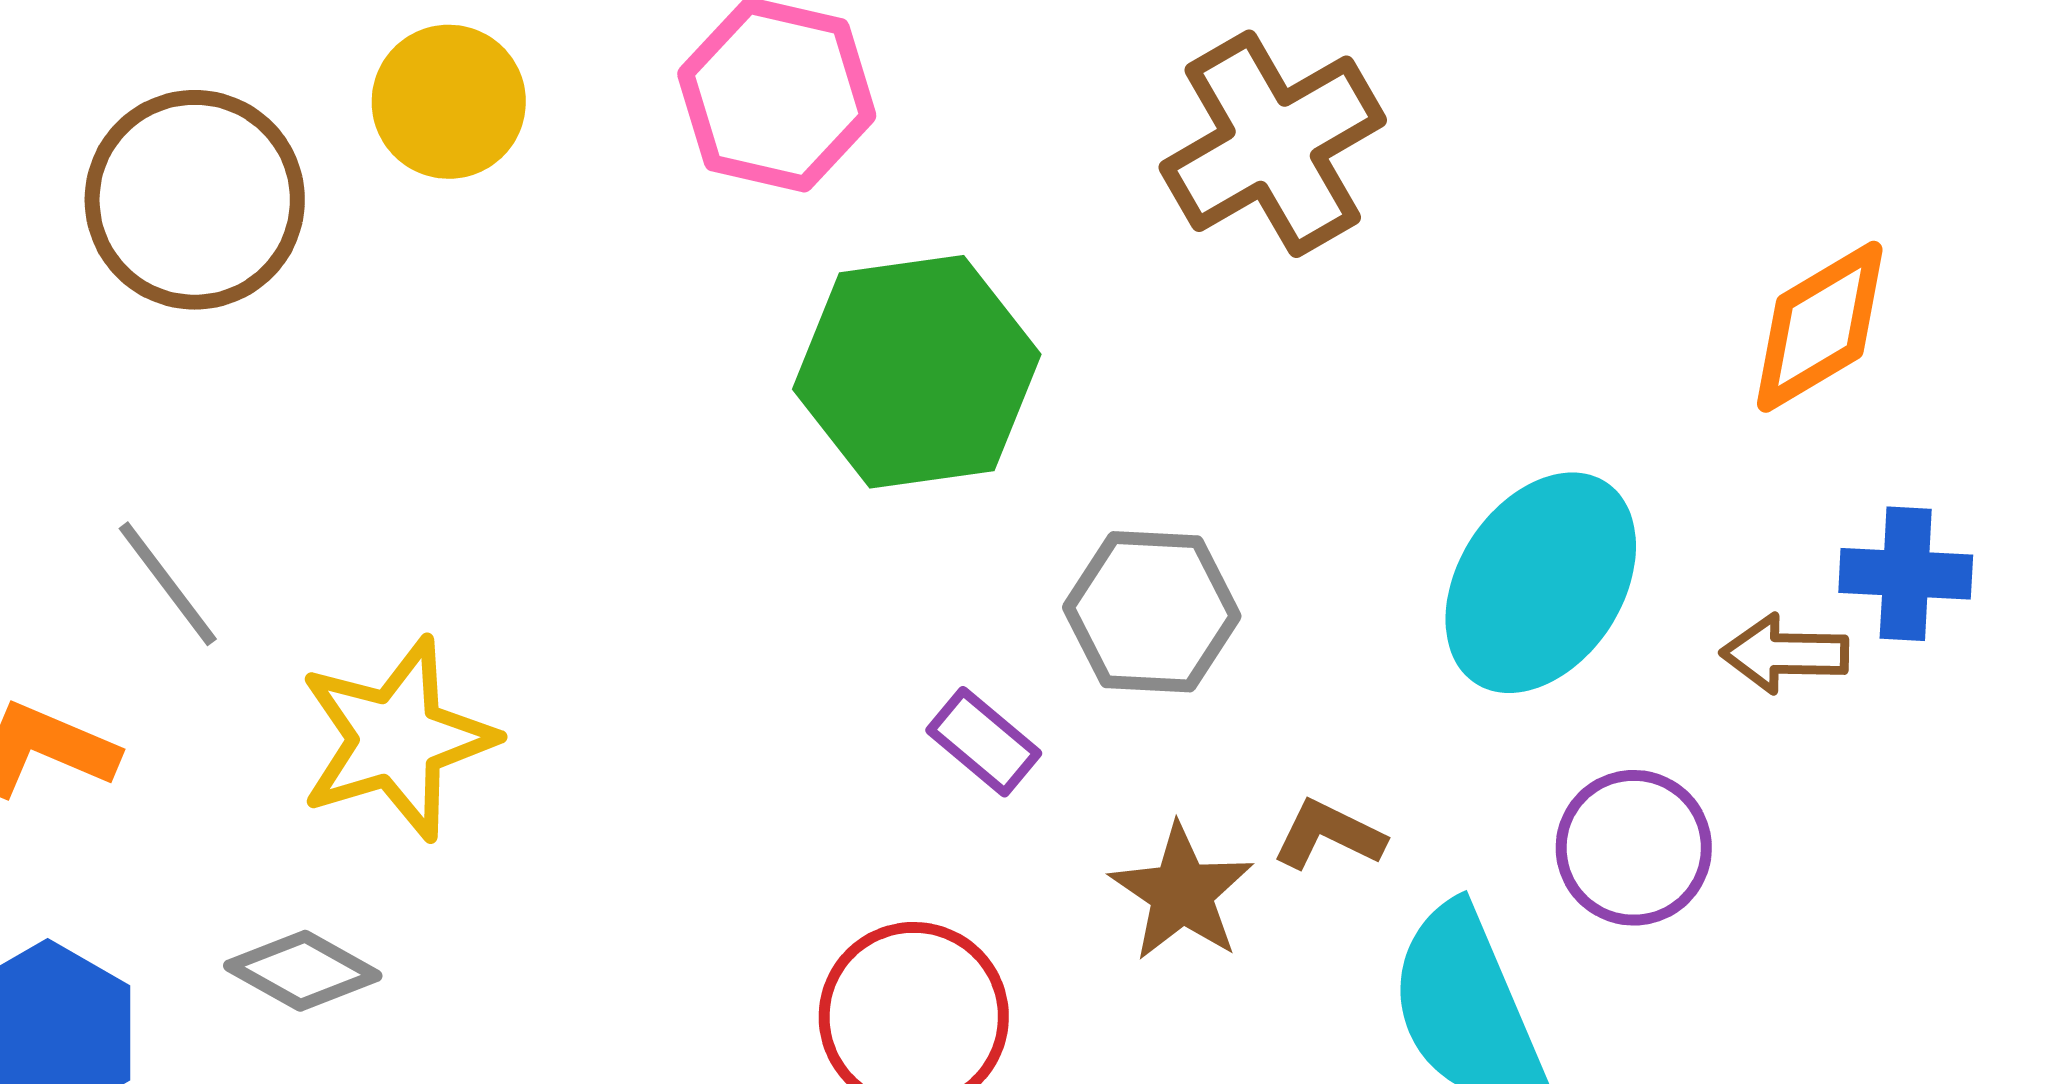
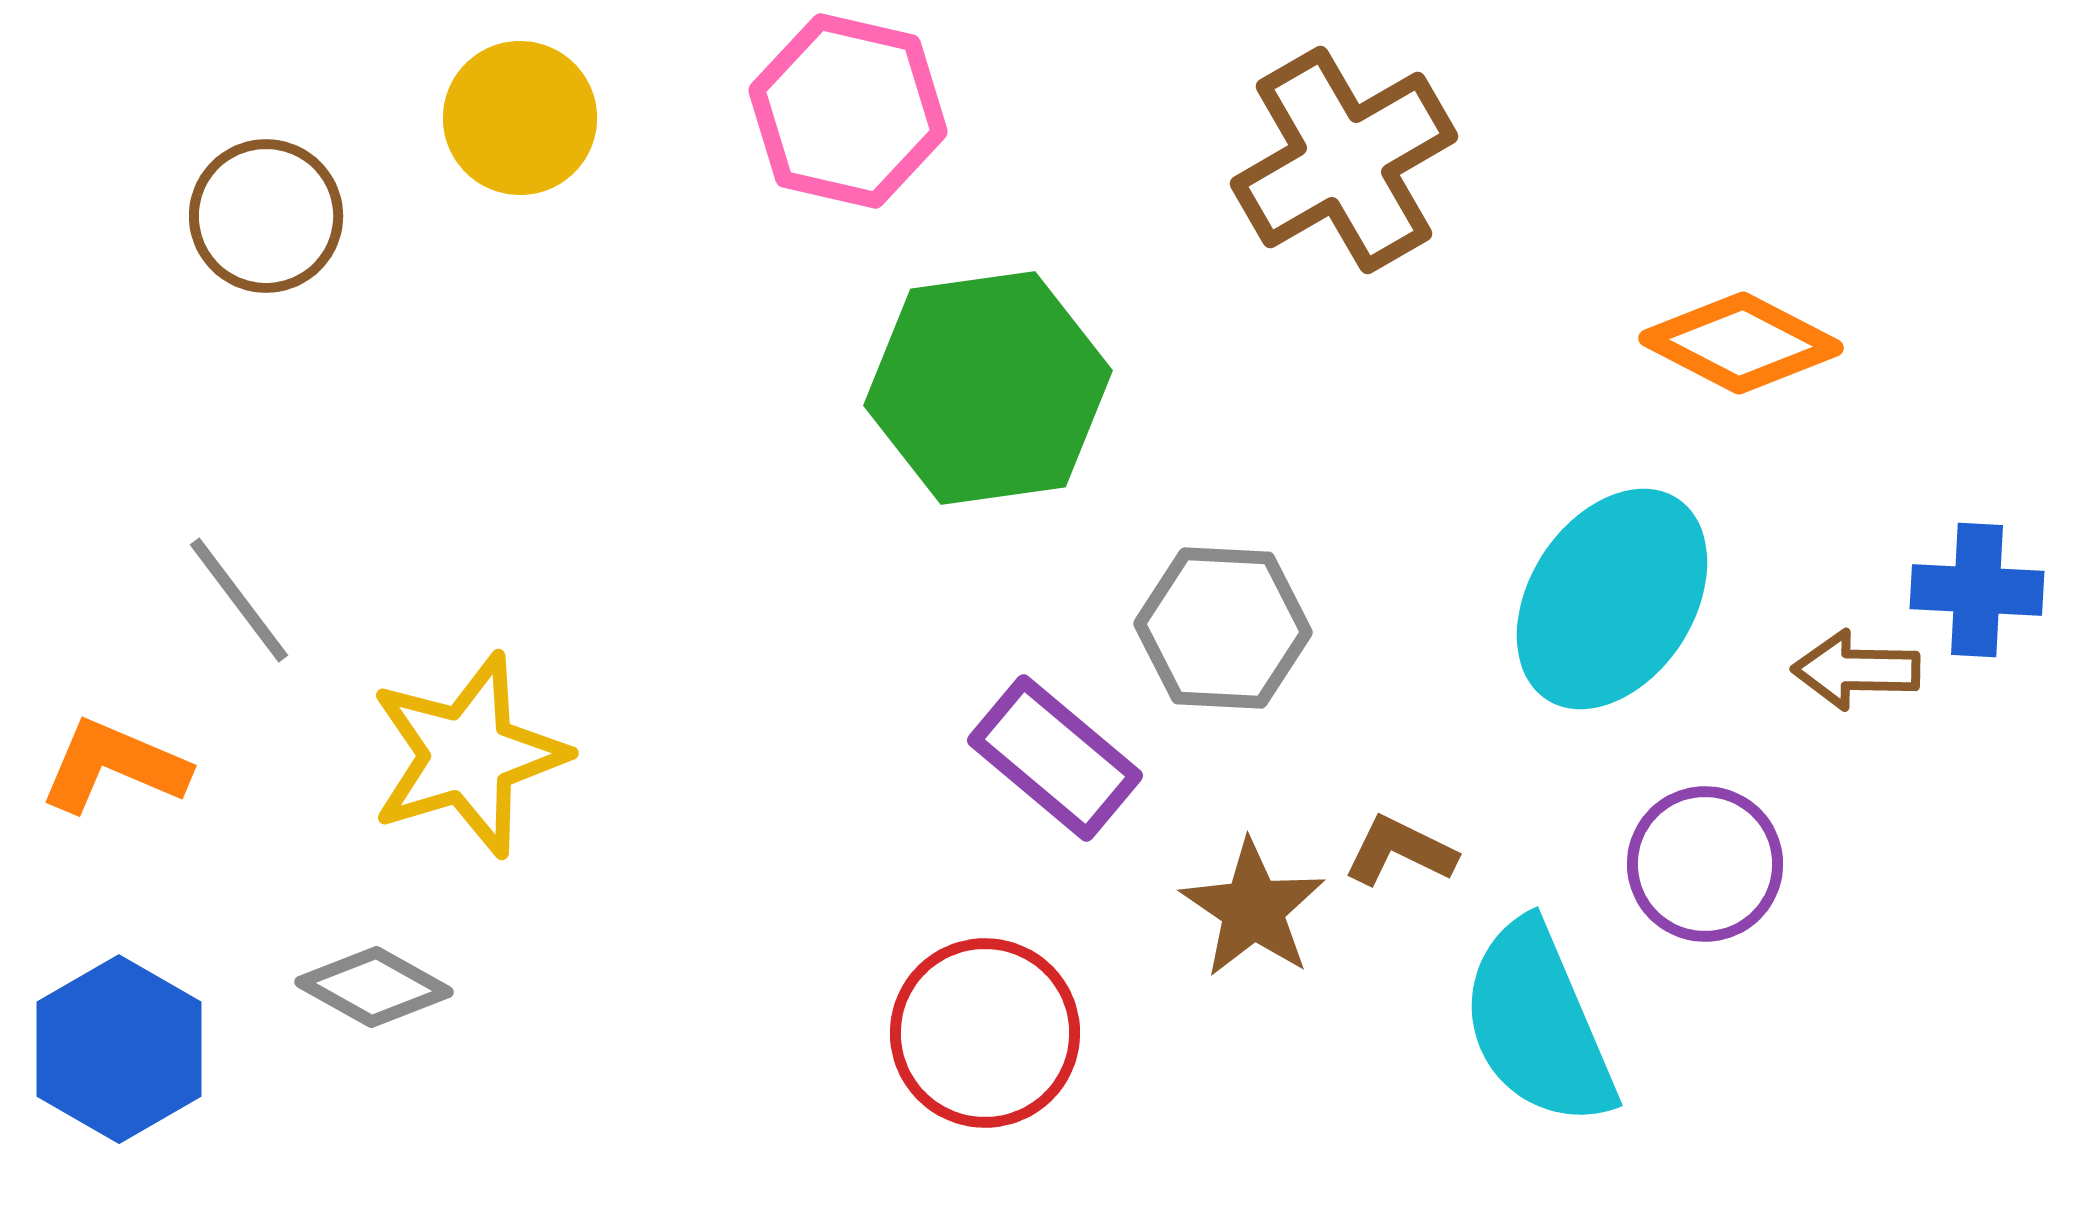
brown circle: (195, 200) -> (266, 216), size x0.7
orange diamond: (1820, 327) -> (1741, 343), moved, turned 58
purple rectangle: (984, 742) -> (1055, 758), size x1.5

